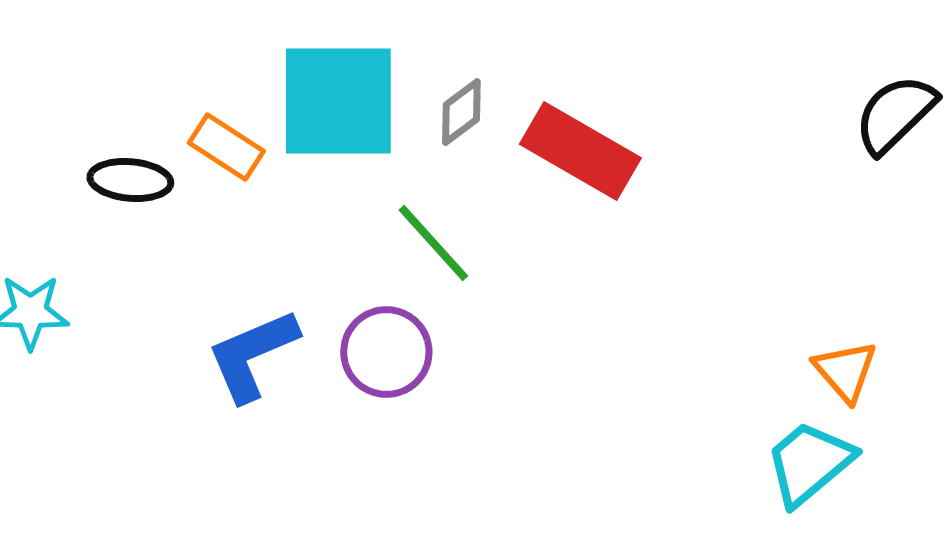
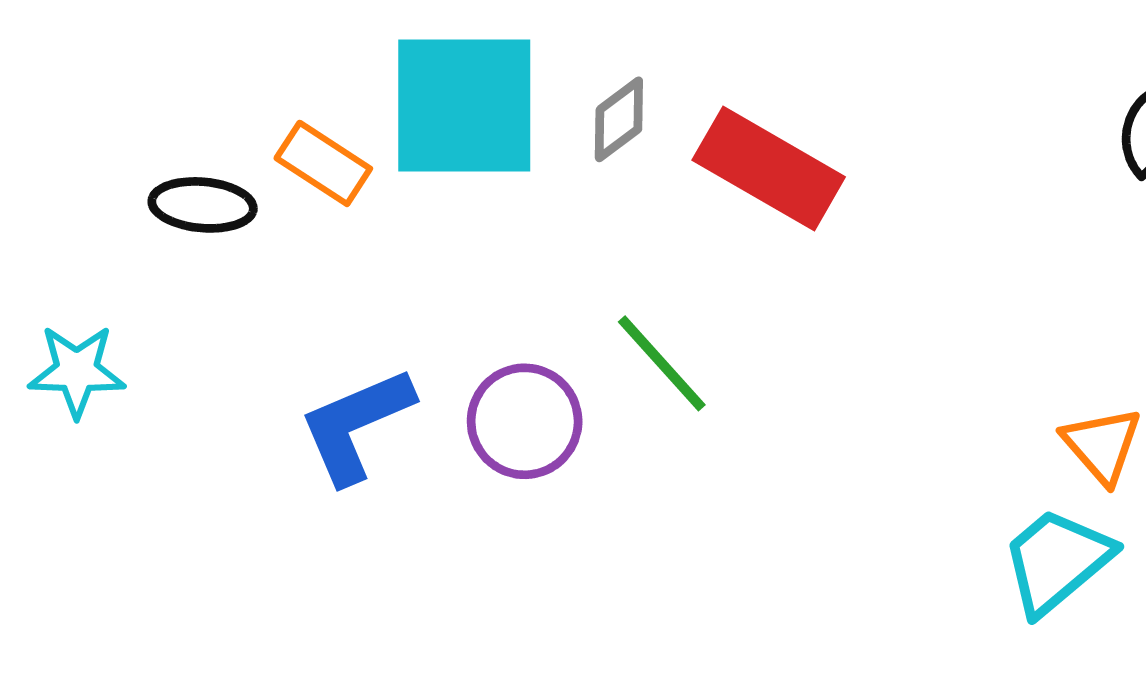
green line: (433, 243) -> (662, 363), moved

